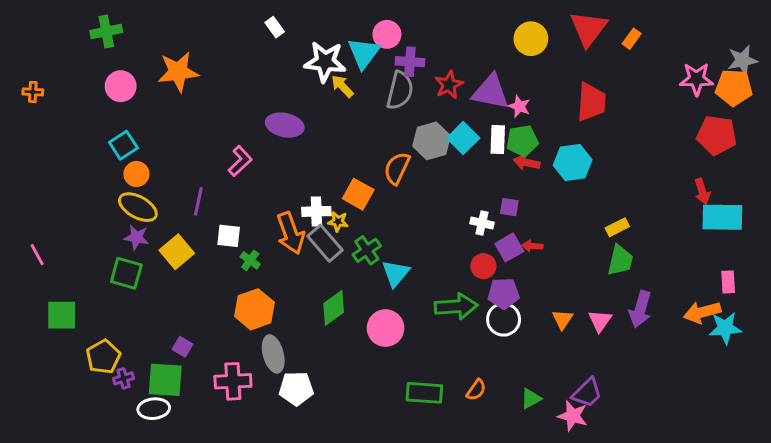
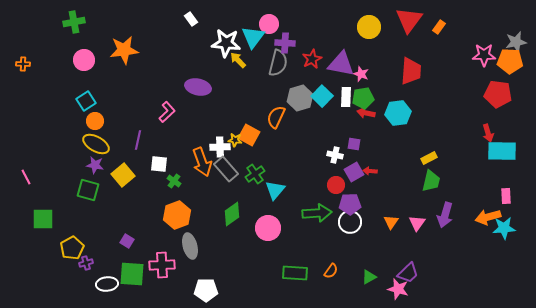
yellow star: (338, 222) -> (235, 140), moved
green square: (165, 380) -> (132, 274), moved
white pentagon: (296, 388) -> (206, 290), moved

